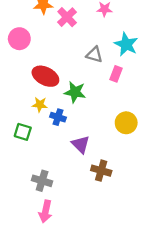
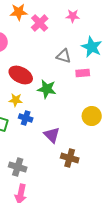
pink rectangle: (116, 74) -> (83, 73), turned 64
blue cross: (58, 117) -> (26, 118), moved

